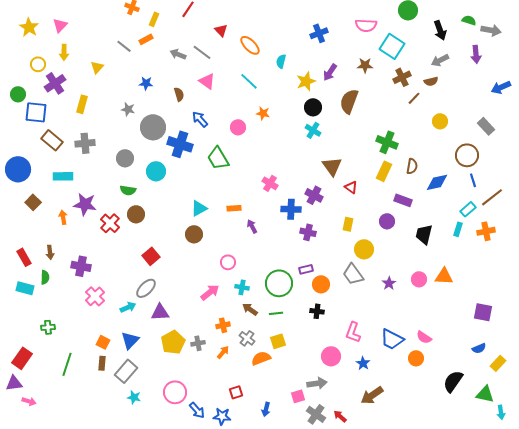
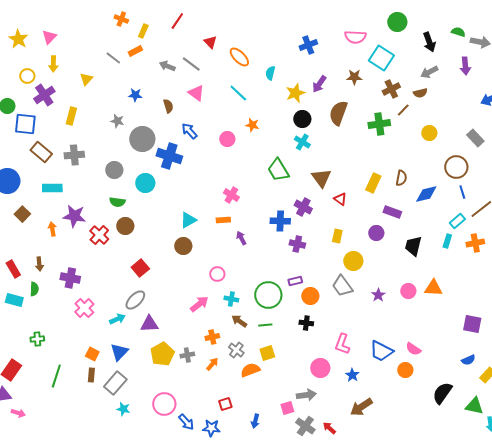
green cross: (387, 142) -> (379, 124), moved, turned -30
green trapezoid: (218, 158) -> (278, 170), moved
pink cross: (270, 183) -> (231, 195), moved

